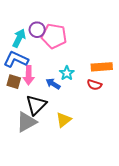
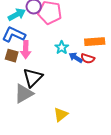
cyan arrow: (19, 38) -> (17, 15), turned 36
blue arrow: (53, 84) -> (76, 58), moved
yellow triangle: (64, 120) -> (61, 115), moved

